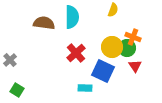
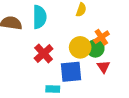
orange cross: (133, 37) -> (101, 37), turned 35
blue square: (103, 71) -> (71, 72), turned -30

